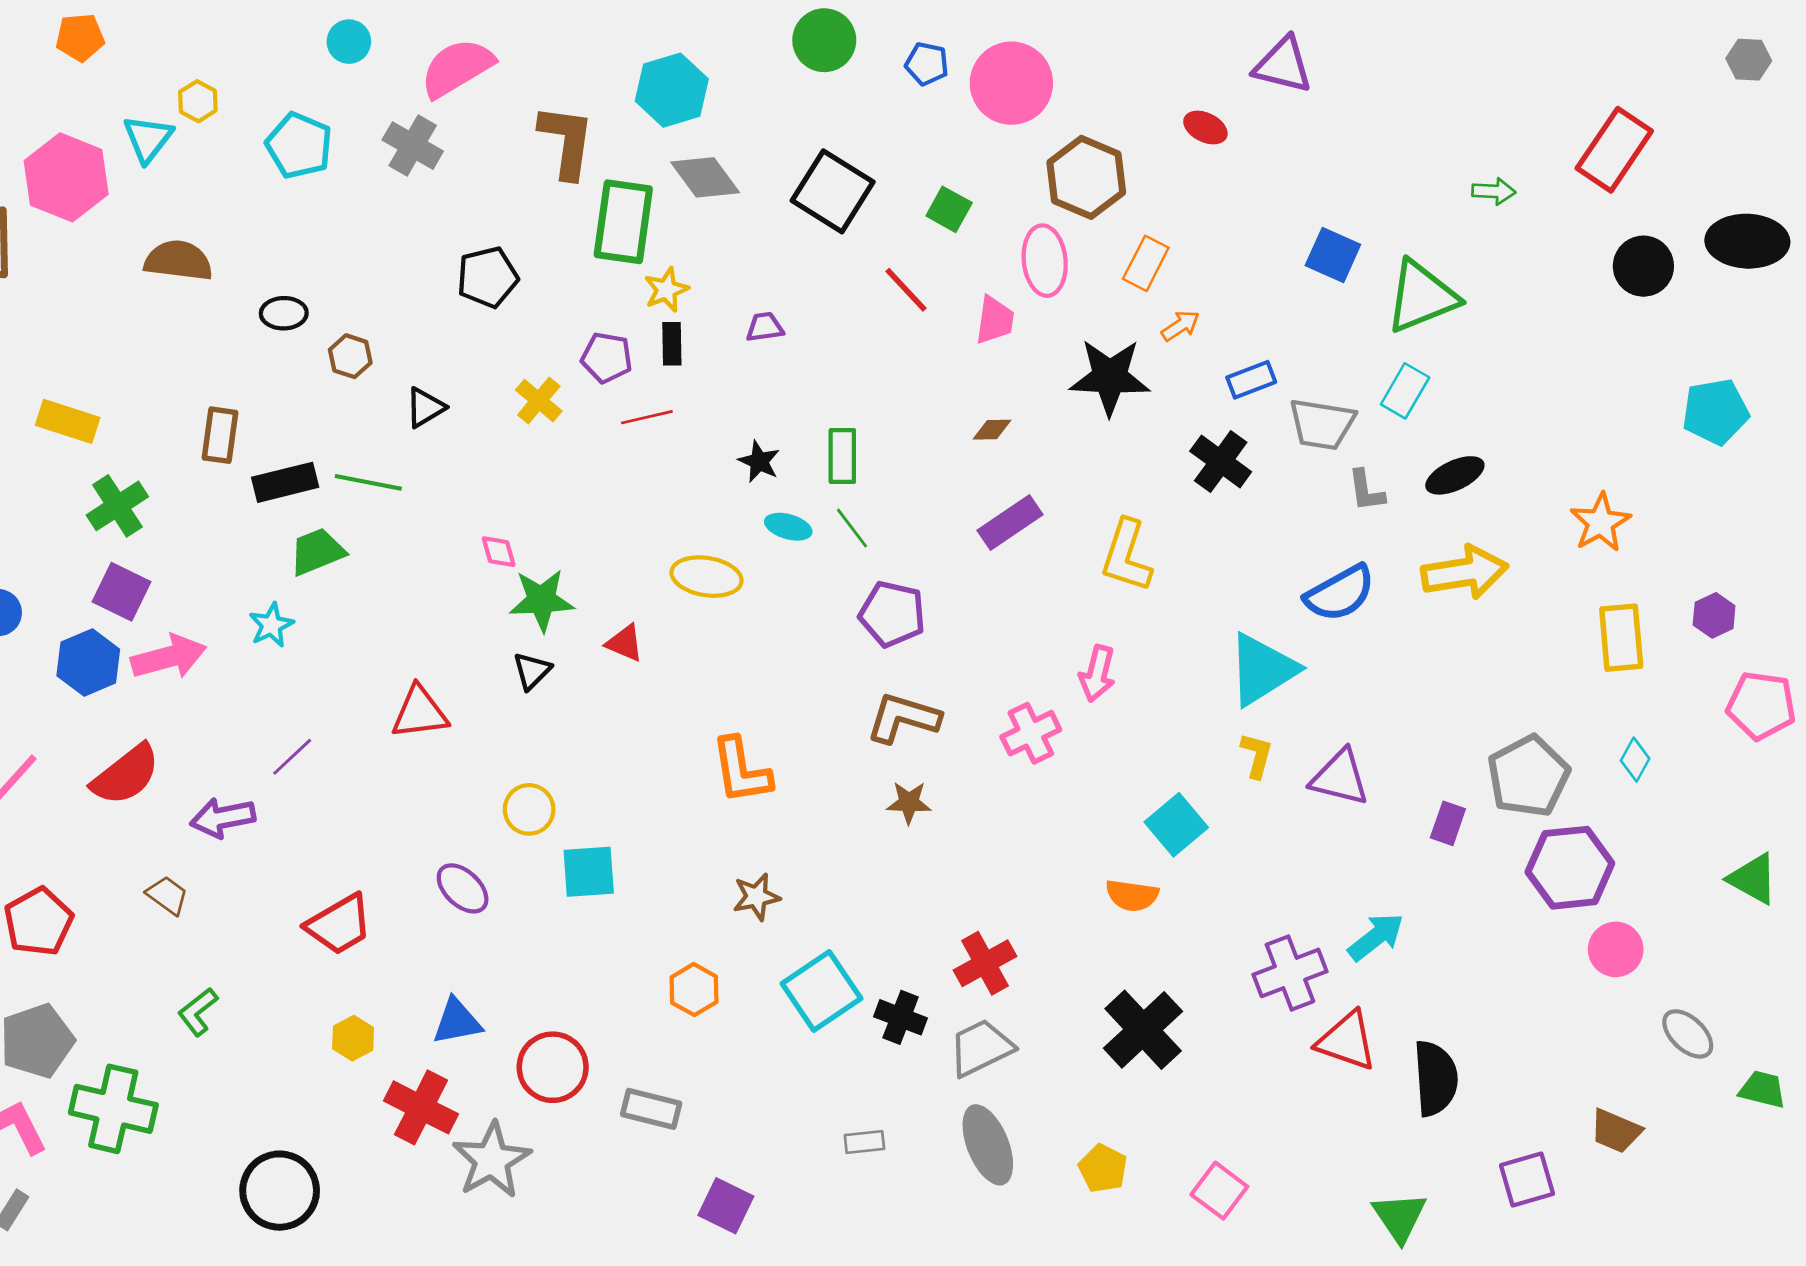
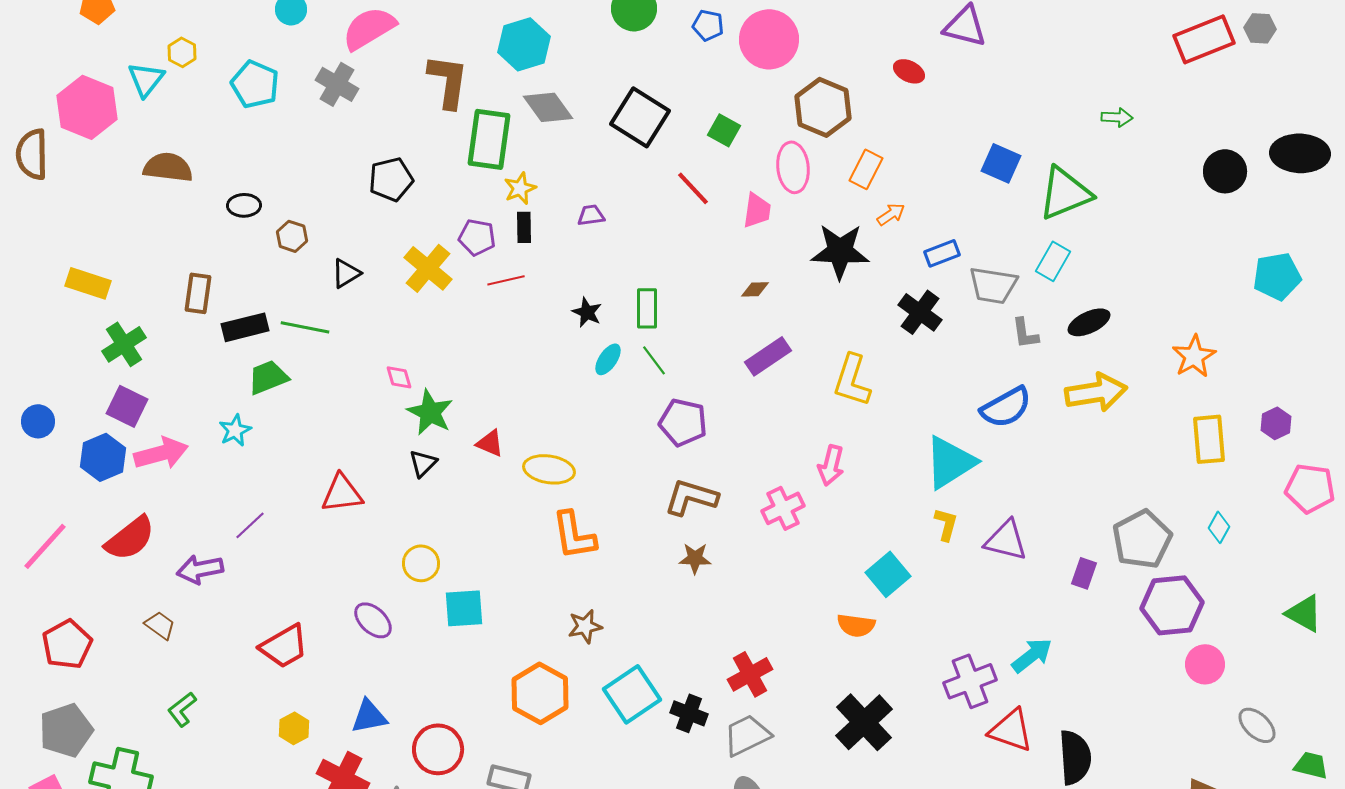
gray hexagon: (1749, 60) -> (1260, 28), moved
red rectangle: (1614, 150) -> (1204, 39), moved, turned 34
yellow cross: (539, 401) -> (428, 268), size x1.4
cyan ellipse: (788, 527) -> (608, 359), turned -72
yellow ellipse: (706, 577) -> (549, 469), moved
green star: (542, 600) -> (430, 412), turned 30
orange hexagon: (694, 990) -> (540, 693), size x1.6

